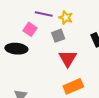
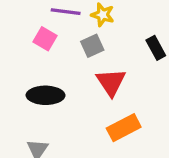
black ellipse: (16, 49) -> (46, 95), moved

